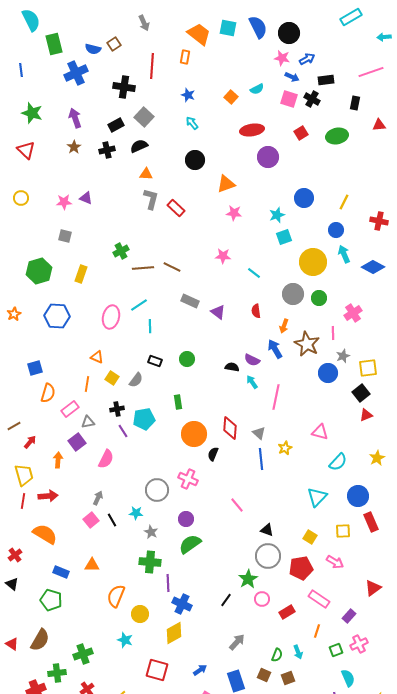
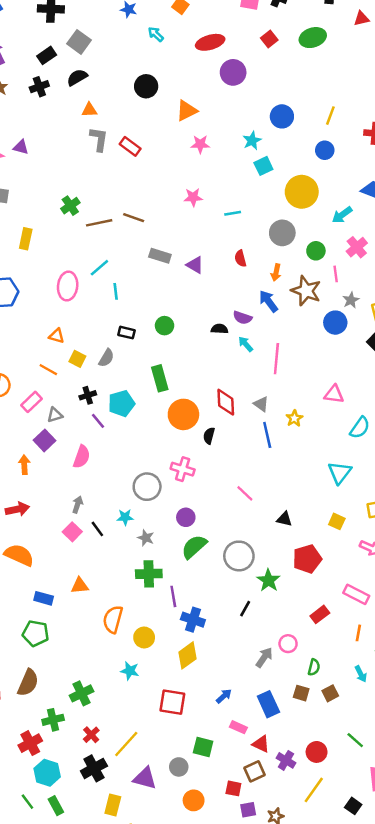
cyan arrow: (192, 123) -> (156, 34), moved
cyan arrow: (344, 254) -> (342, 215), moved, turned -96
cyan line: (254, 273) -> (233, 213), turned -40
green circle: (319, 298) -> (316, 251), moved
orange line: (87, 384) -> (48, 370), turned -63
green rectangle: (178, 402) -> (160, 378), size x1.5
gray circle: (268, 556) -> (239, 556), moved
red pentagon: (301, 568) -> (307, 559), moved
pink circle: (262, 599) -> (288, 644), moved
cyan arrow: (298, 652) -> (361, 674), moved

